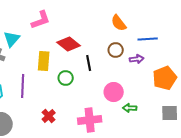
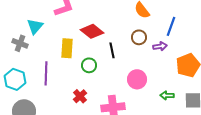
blue line: (148, 39) -> (171, 26), turned -66
green arrow: (130, 108) -> (167, 95), moved
red cross: (49, 116) -> (80, 96), moved

